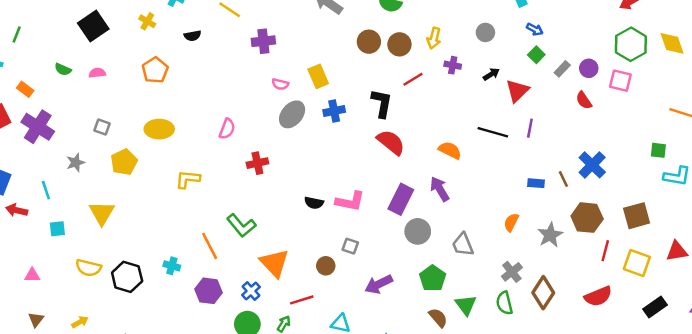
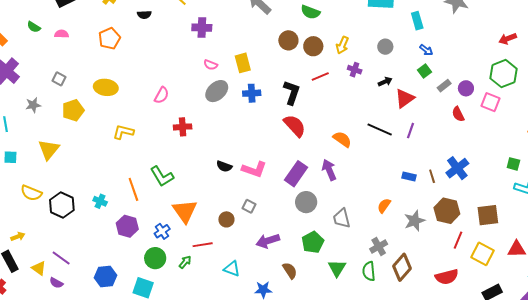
brown semicircle: (438, 318) -> (290, 271), moved

